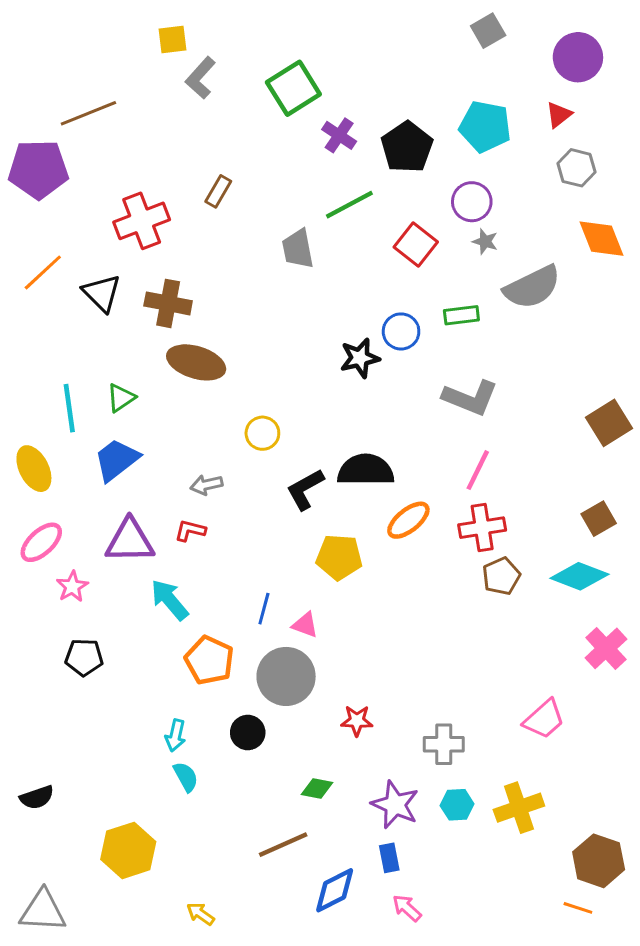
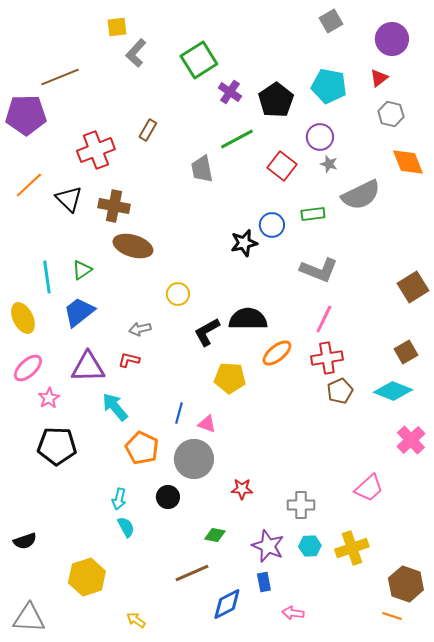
black pentagon: (84, 657) -> (57, 446), size x1.5
pink arrow: (407, 908) -> (293, 613), moved, turned -35

